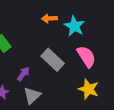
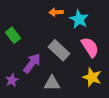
purple arrow: (23, 74) -> (32, 63), size x1.5
gray triangle: (32, 96) -> (52, 83), moved, turned 42

